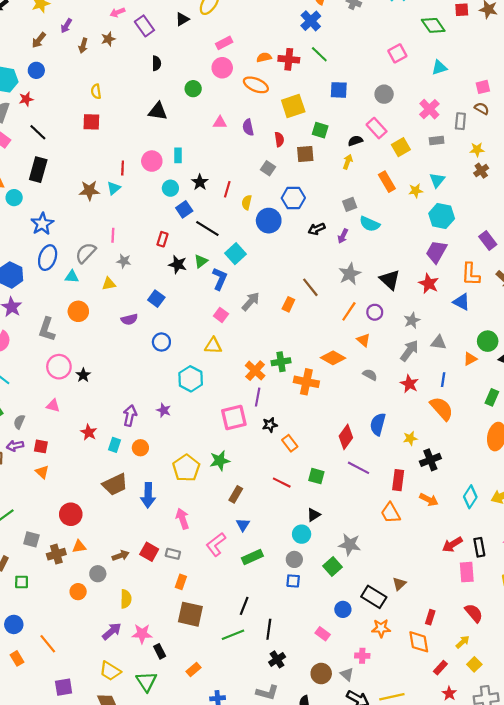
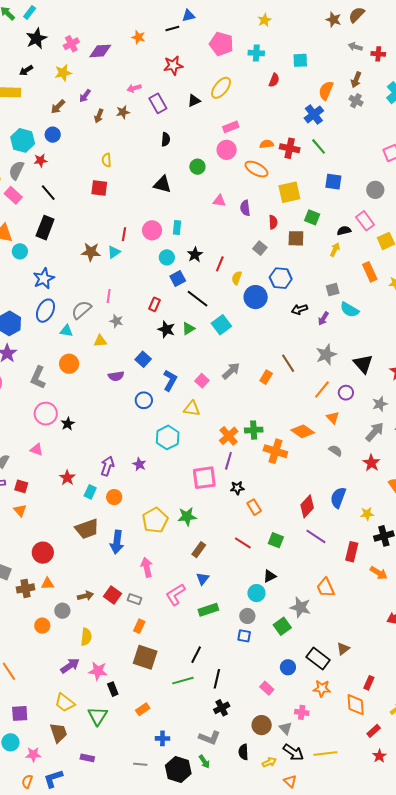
blue L-shape: (220, 279) -> (170, 380), moved
orange trapezoid: (390, 513) -> (326, 588), moved

